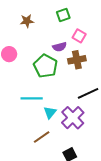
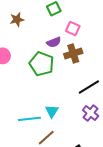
cyan line: (32, 98) -> (29, 119), moved
purple cross: (73, 118) -> (91, 113), moved, size x0.7

